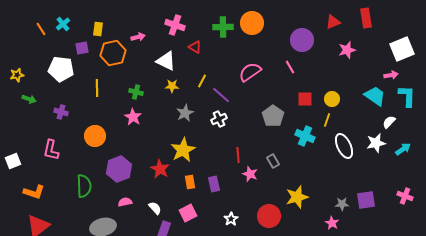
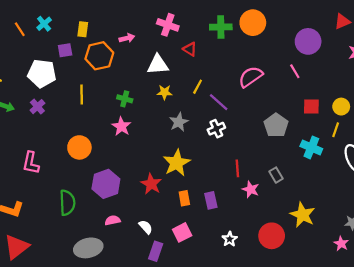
white triangle: (166, 61) -> (158, 65), turned -30
purple cross: (61, 112) -> (37, 107), moved, turned 32
yellow star: (297, 197) -> (303, 215), turned -30

